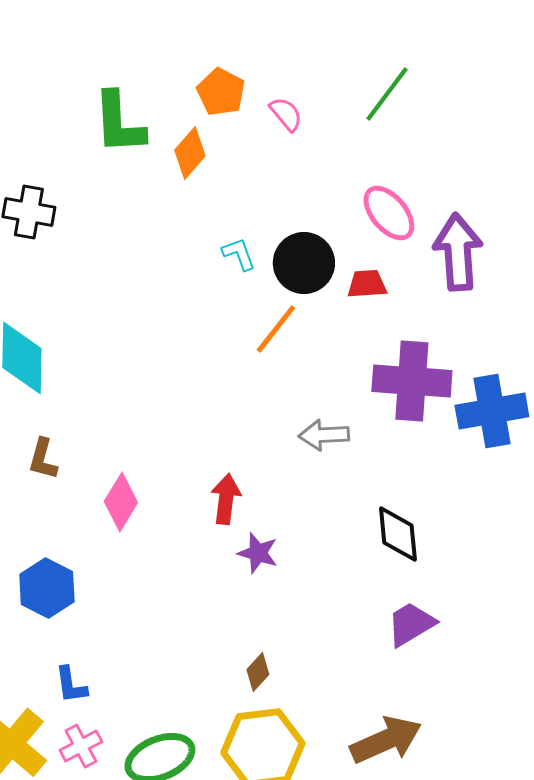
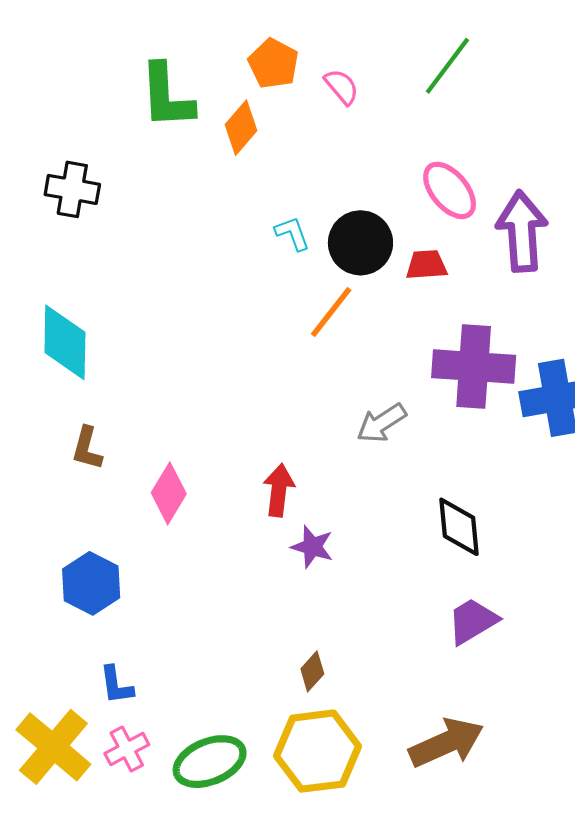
gray arrow: (324, 435) -> (381, 423), turned -30

